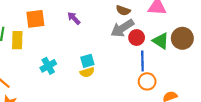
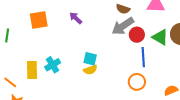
yellow rectangle: (17, 40) -> (32, 70), moved
cyan square: (87, 61) -> (90, 59), turned 32
orange circle: (147, 81) -> (137, 82), moved

